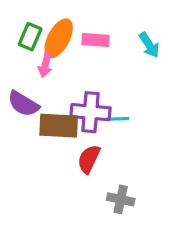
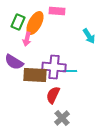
pink rectangle: (96, 40) -> (57, 11), moved
cyan arrow: (149, 45) -> (89, 36), moved
gray cross: (121, 199) -> (62, 118), moved, turned 35

